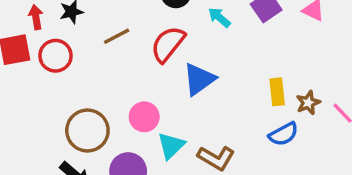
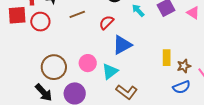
red semicircle: (168, 44) -> (106, 22), size x0.7
blue semicircle: (283, 134) -> (182, 87), moved
cyan triangle: (171, 146) -> (110, 71), moved

